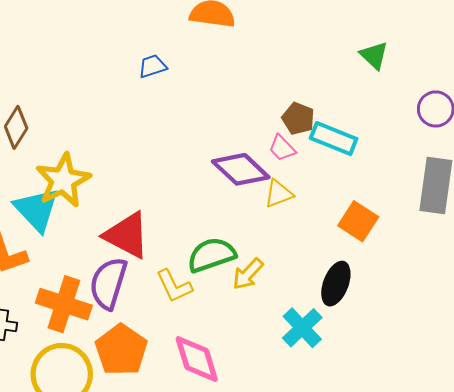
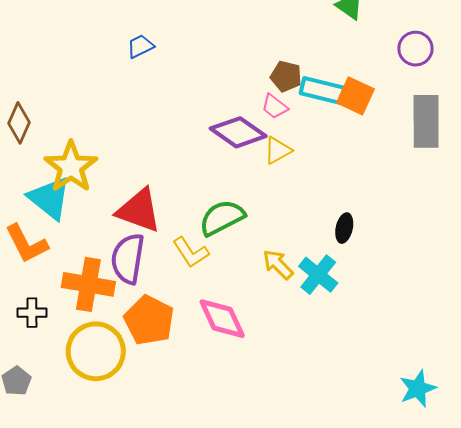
orange square: (358, 221) -> (355, 96), moved
yellow arrow: (248, 274) -> (278, 264), moved, turned 100
black ellipse: (336, 284) -> (344, 228), size x0.7

